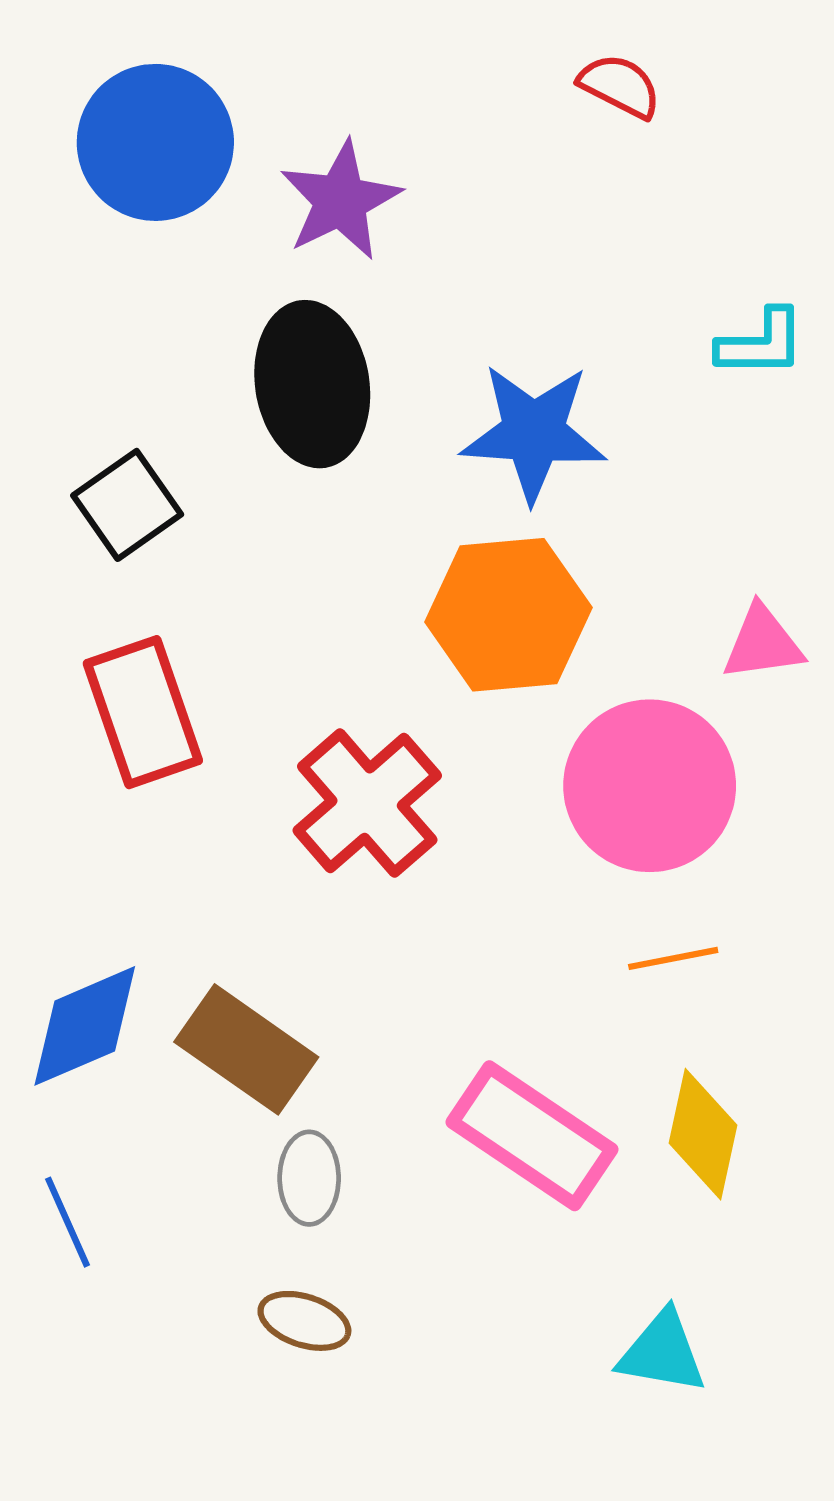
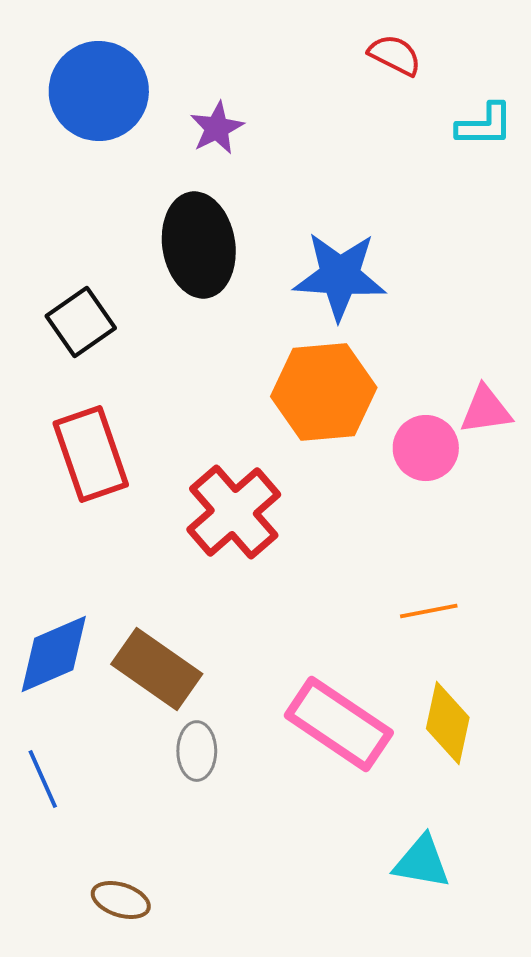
purple star: (341, 200) -> (217, 128), size x0.7
cyan L-shape: (761, 343) -> (485, 125), moved
pink circle: (650, 786) -> (426, 448), moved, size x0.6
brown ellipse: (304, 1321) -> (121, 900), moved

